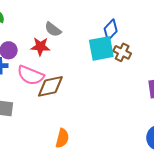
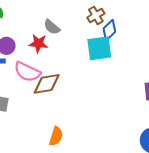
brown cross: (122, 52) -> (96, 15), moved, turned 30

